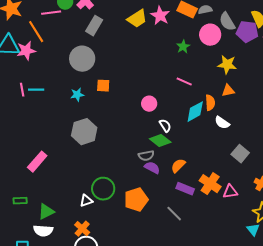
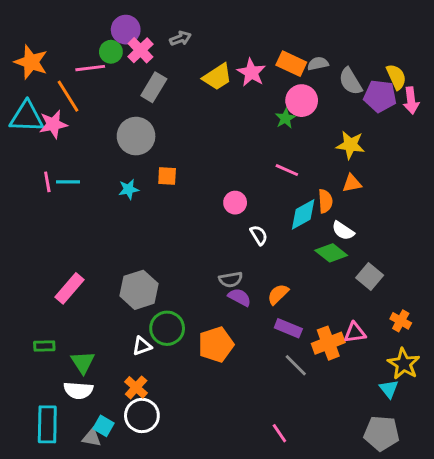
pink circle: (210, 35) -> (302, 101), moved
gray hexagon: (84, 132) -> (139, 290), moved
green diamond: (160, 141) -> (331, 253), moved
orange cross: (210, 184) -> (328, 343), moved, turned 35
green triangle: (46, 212) -> (83, 362), turned -36
gray line: (174, 214) -> (296, 365), moved

